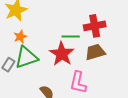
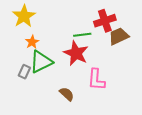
brown trapezoid: (95, 52) -> (119, 36), moved

